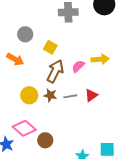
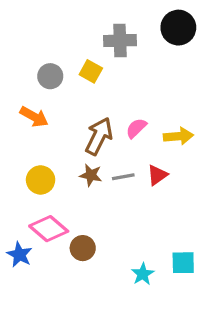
yellow square: (50, 47) -> (91, 71), moved
yellow arrow: (100, 59) -> (178, 136), moved
yellow circle: (29, 95) -> (41, 180), moved

